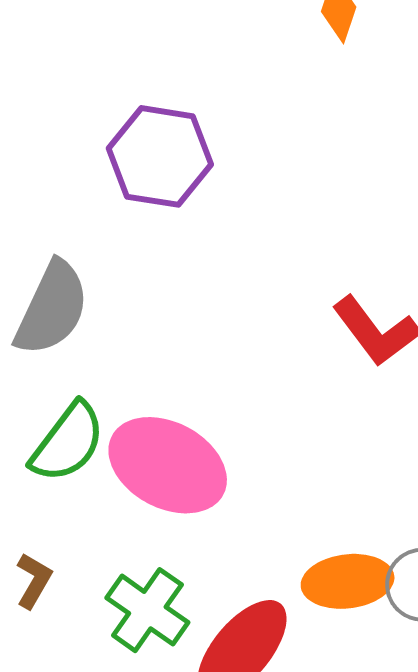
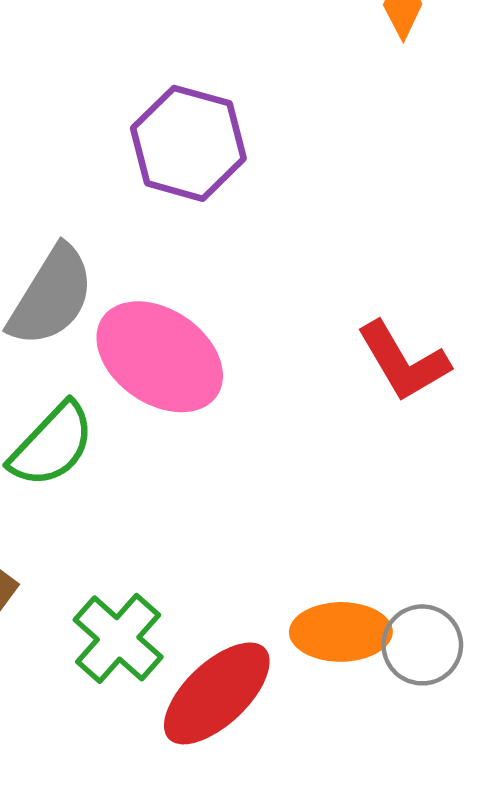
pink ellipse: (168, 465) -> (160, 357), moved

